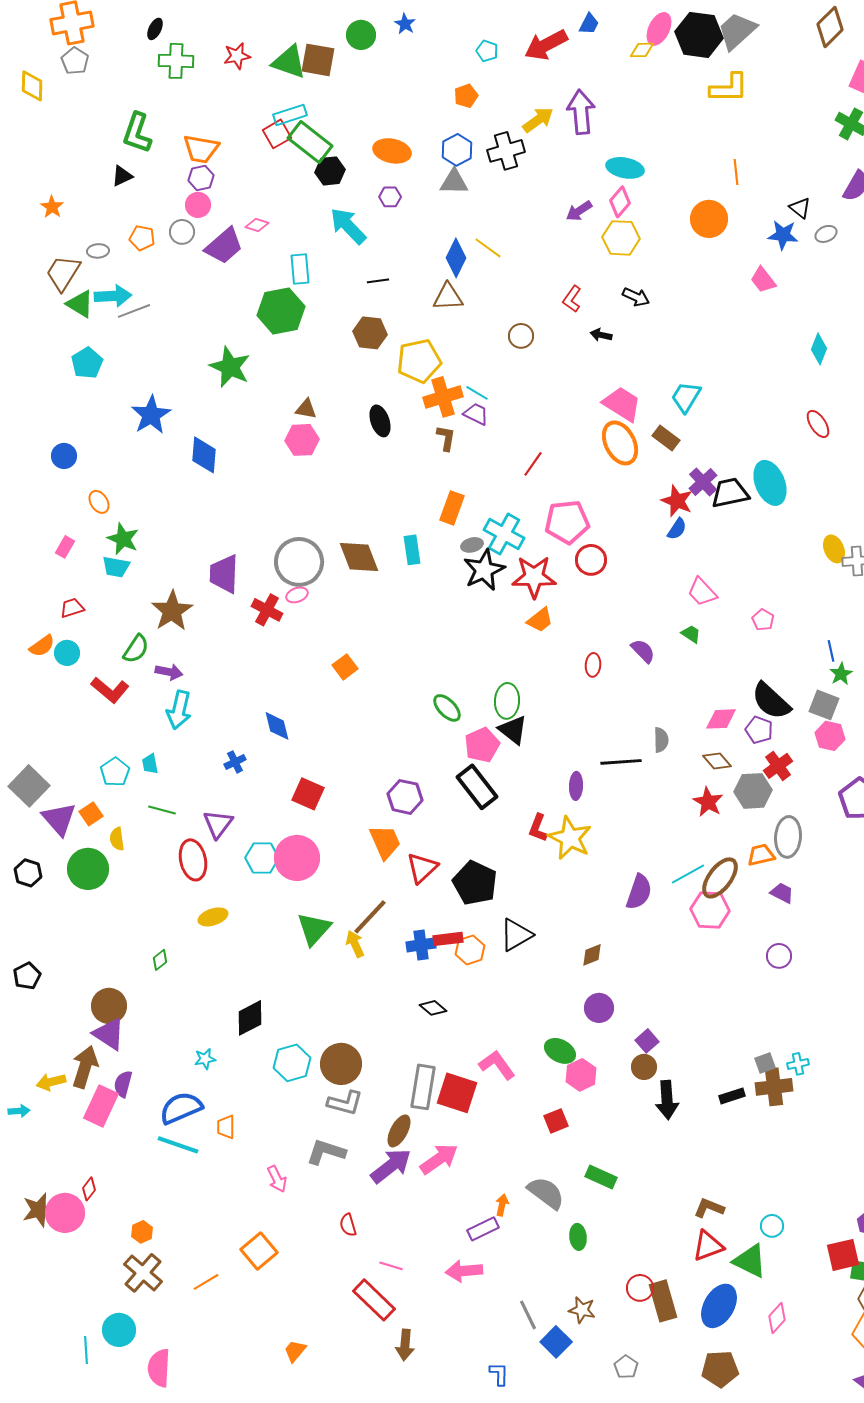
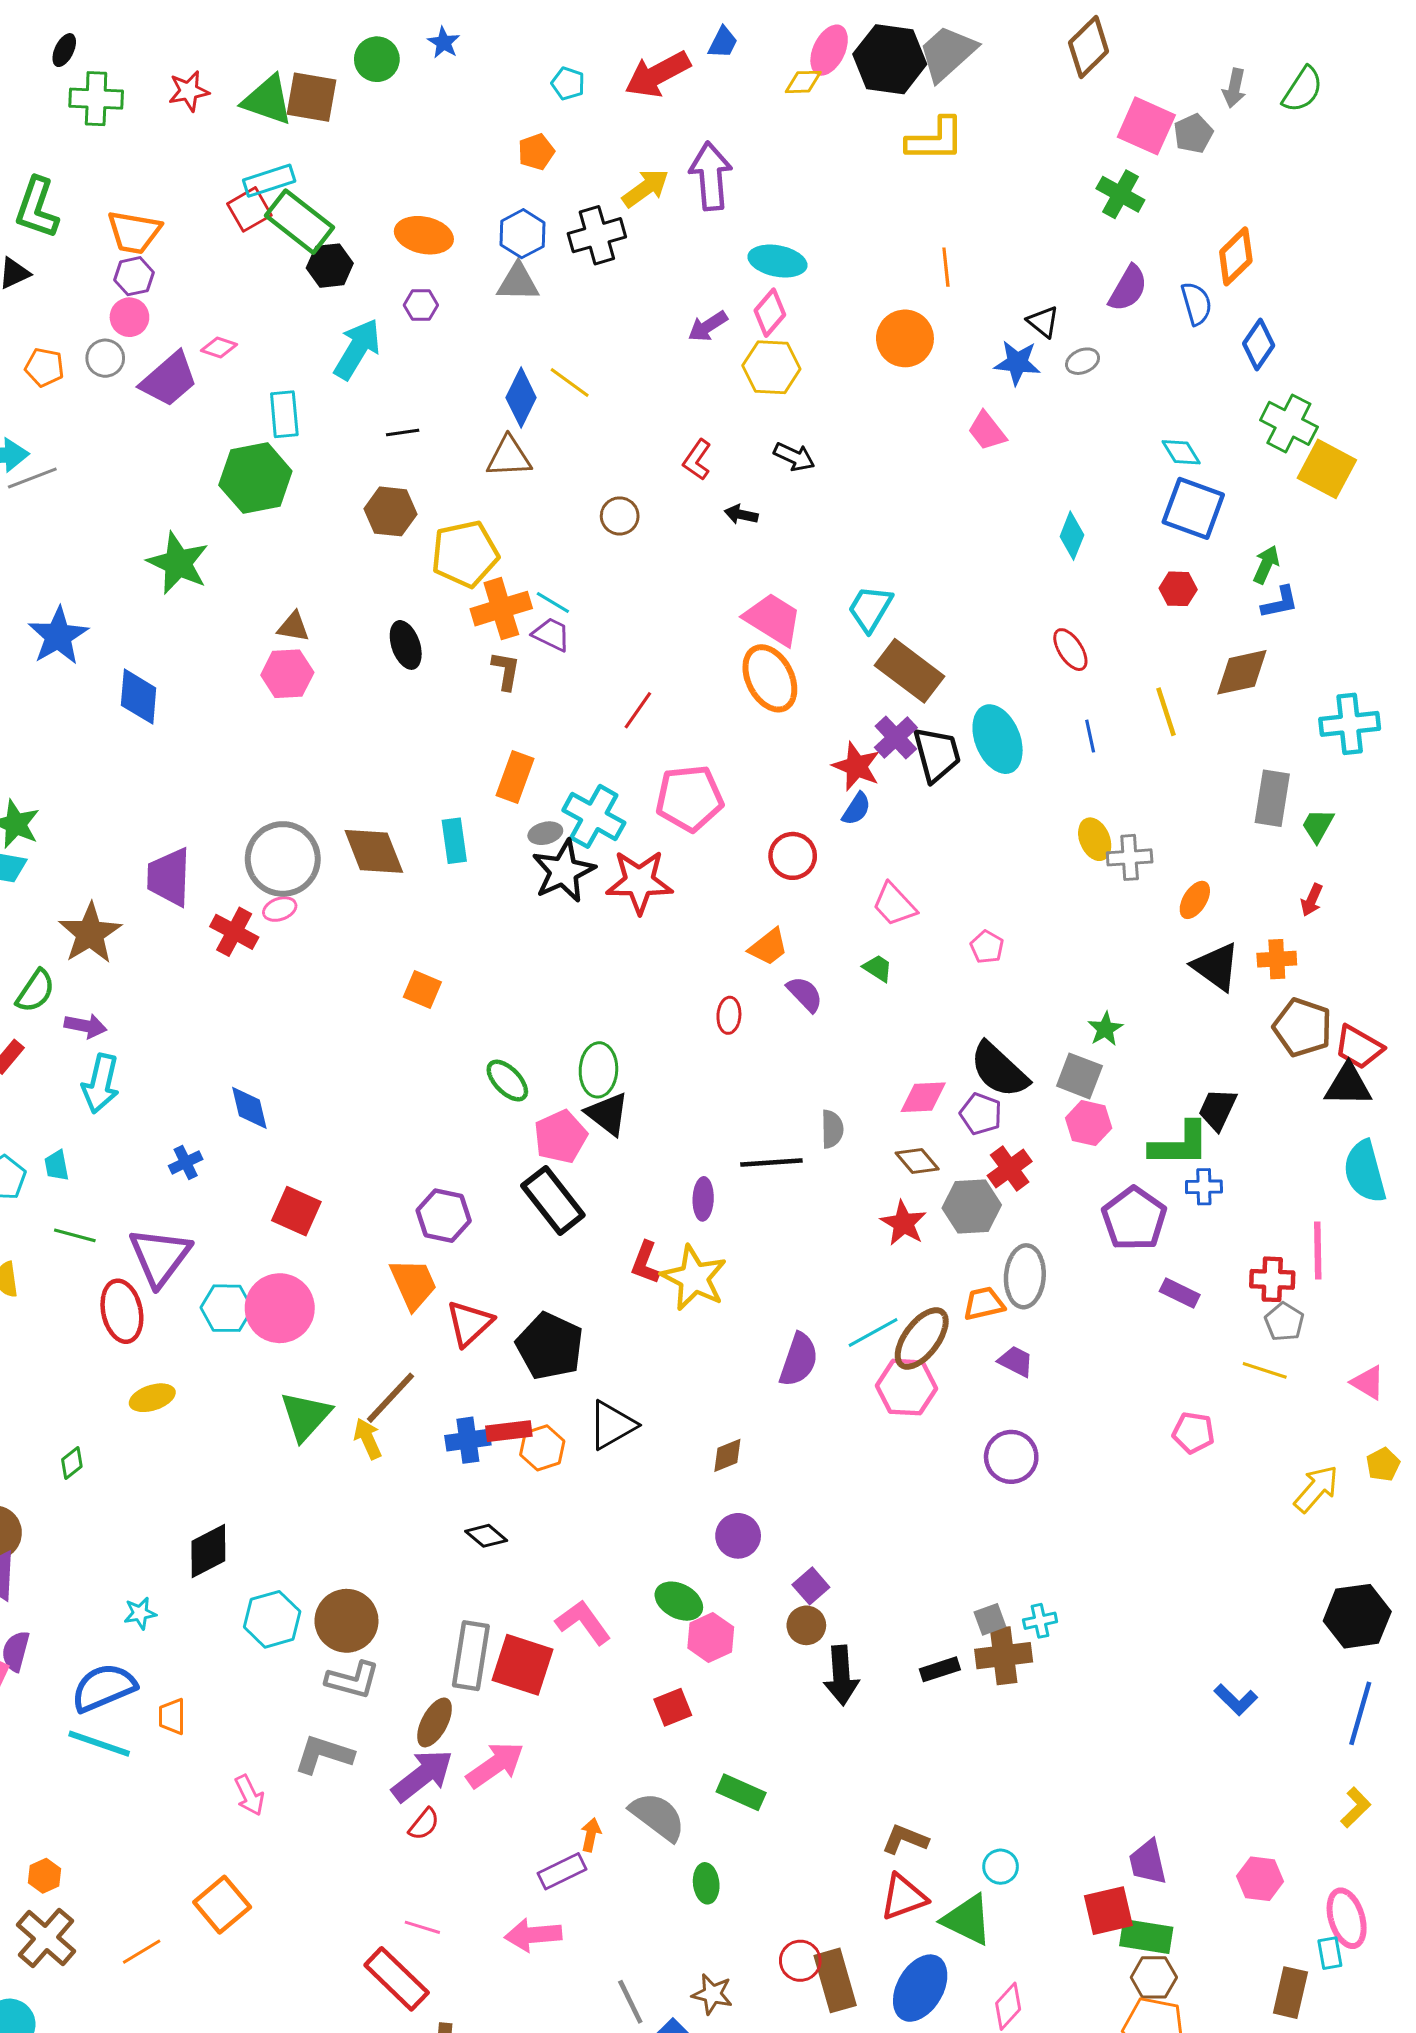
cyan arrow: (348, 226) -> (357, 349), turned 75
brown rectangle: (666, 438) -> (910, 671), moved, size x1.6
black trapezoid: (730, 493) -> (937, 754), turned 87
red circle: (591, 560) -> (793, 856), moved
orange trapezoid: (540, 620) -> (768, 947), moved
blue line: (831, 651) -> (1090, 736), moved
orange square: (345, 667) -> (422, 989), moved, turned -30
purple triangle: (218, 824) -> (160, 1257), size x1.4
purple circle: (779, 956) -> (1011, 1457), size x1.4
red semicircle: (348, 1225) -> (424, 1824), moved, turned -125

